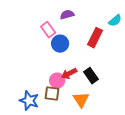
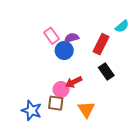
purple semicircle: (67, 15) -> (72, 38), moved
black rectangle: (91, 76) -> (106, 72), moved

